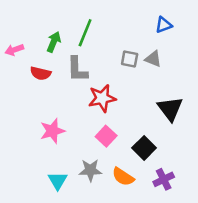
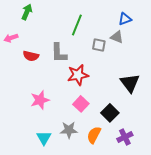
green line: (85, 33) -> (77, 25), moved
green arrow: (54, 42) -> (27, 12), moved
gray triangle: (153, 59) -> (117, 37), moved
orange semicircle: (123, 177) -> (94, 135), turned 84

